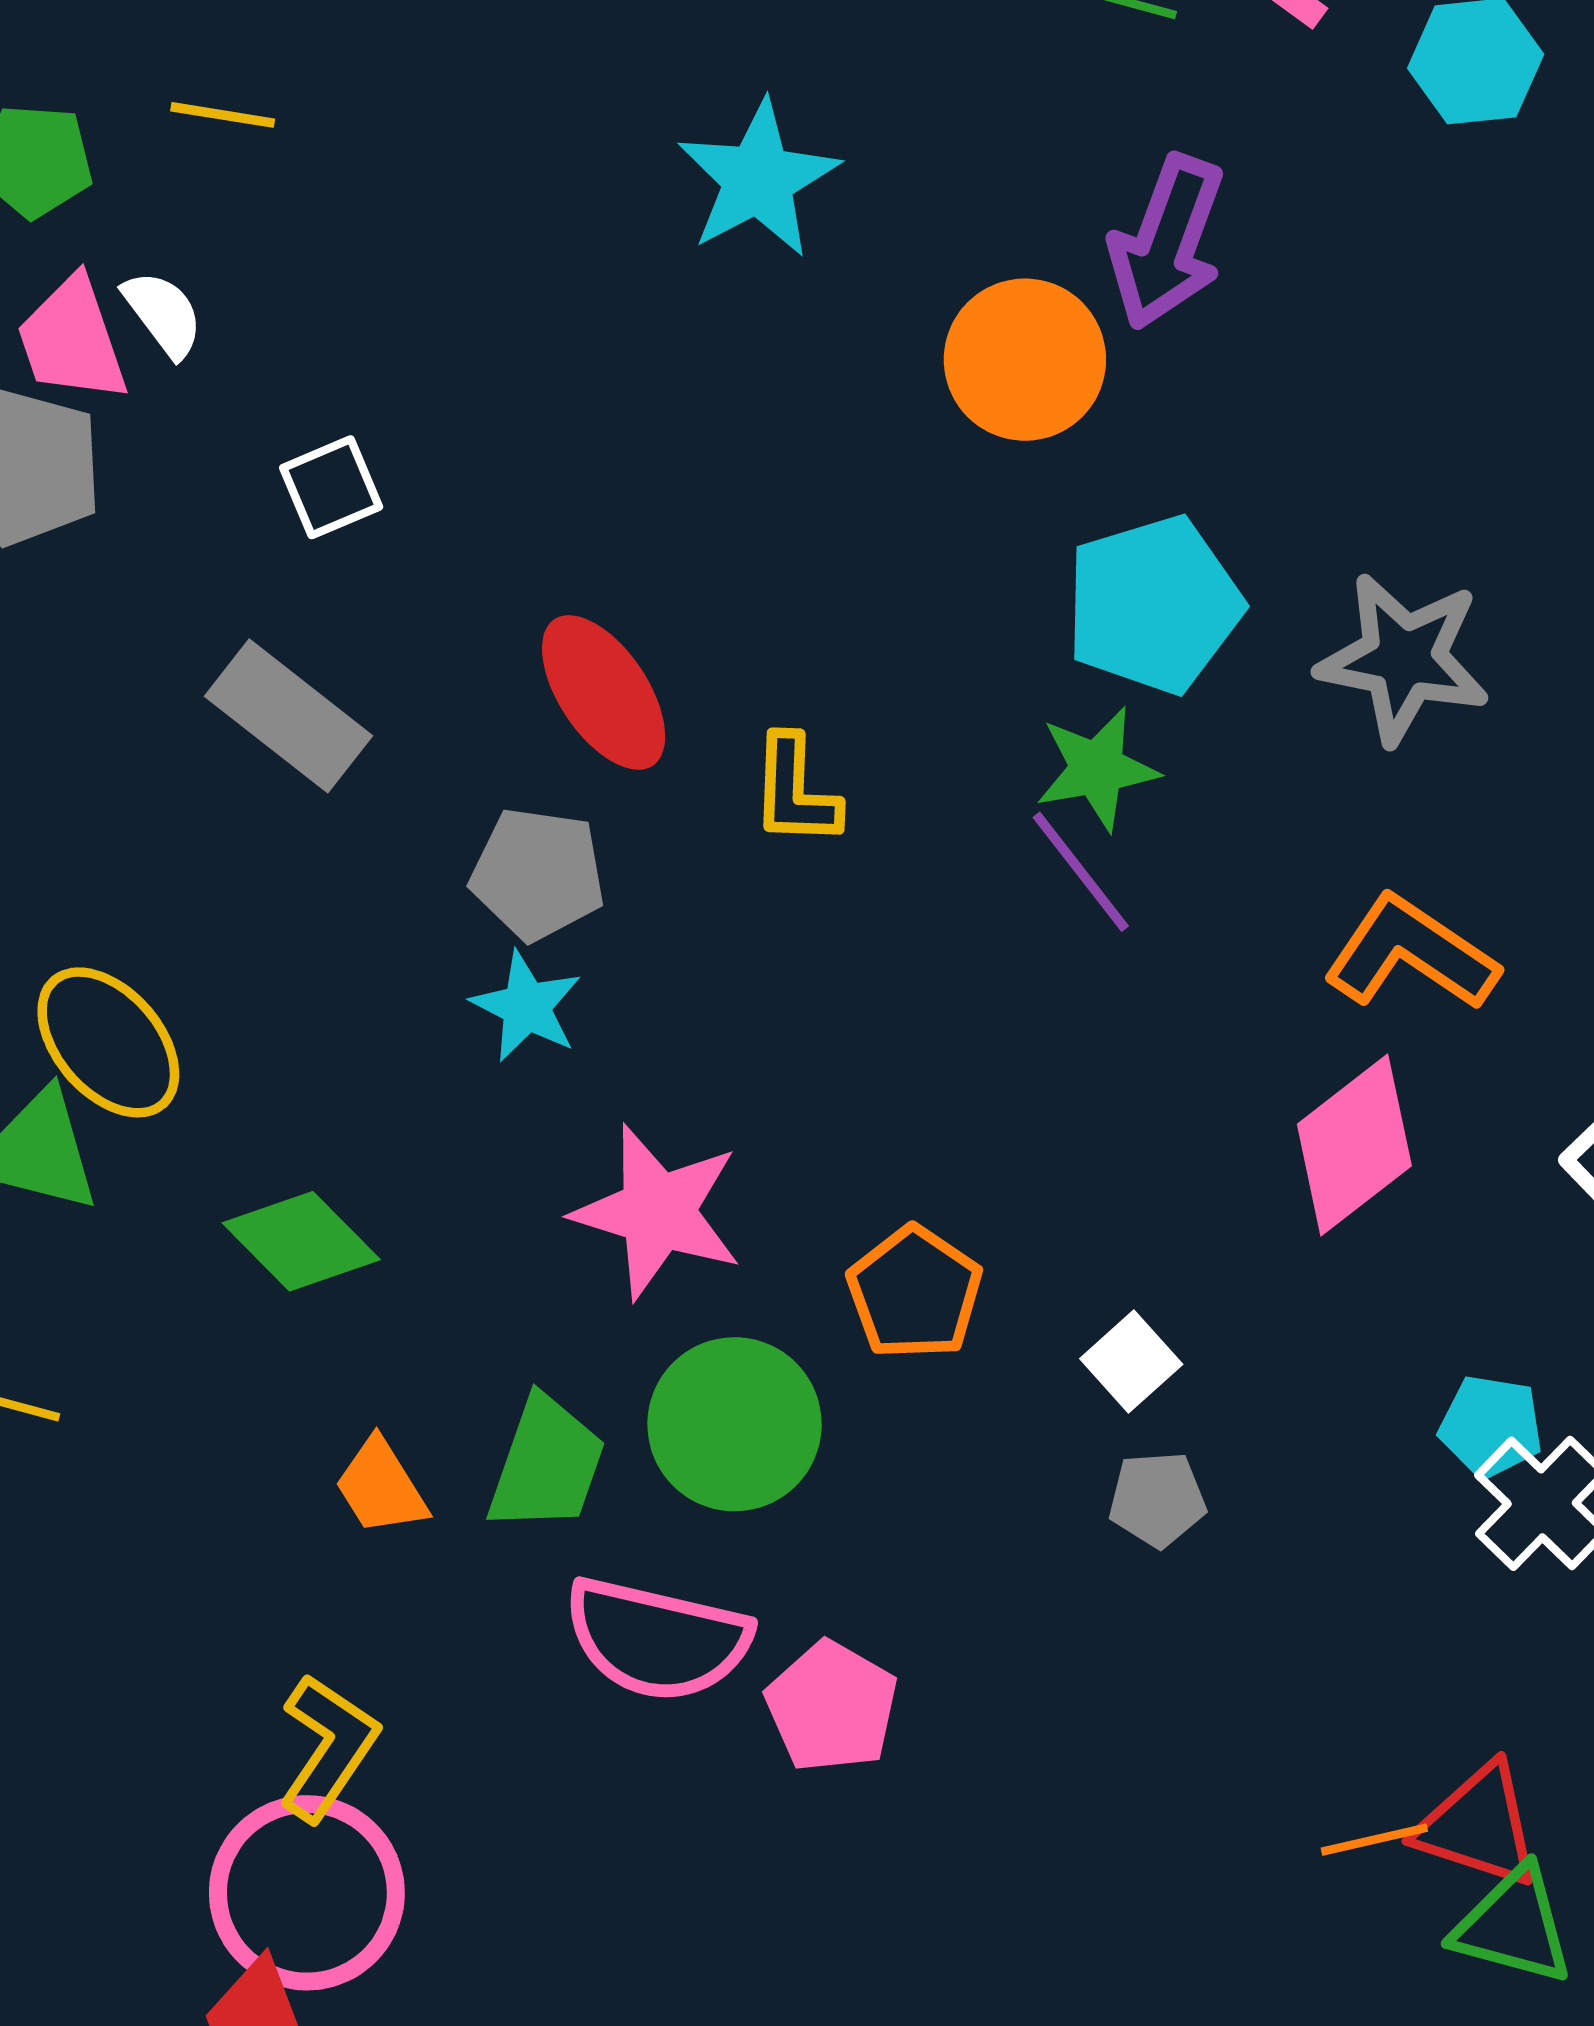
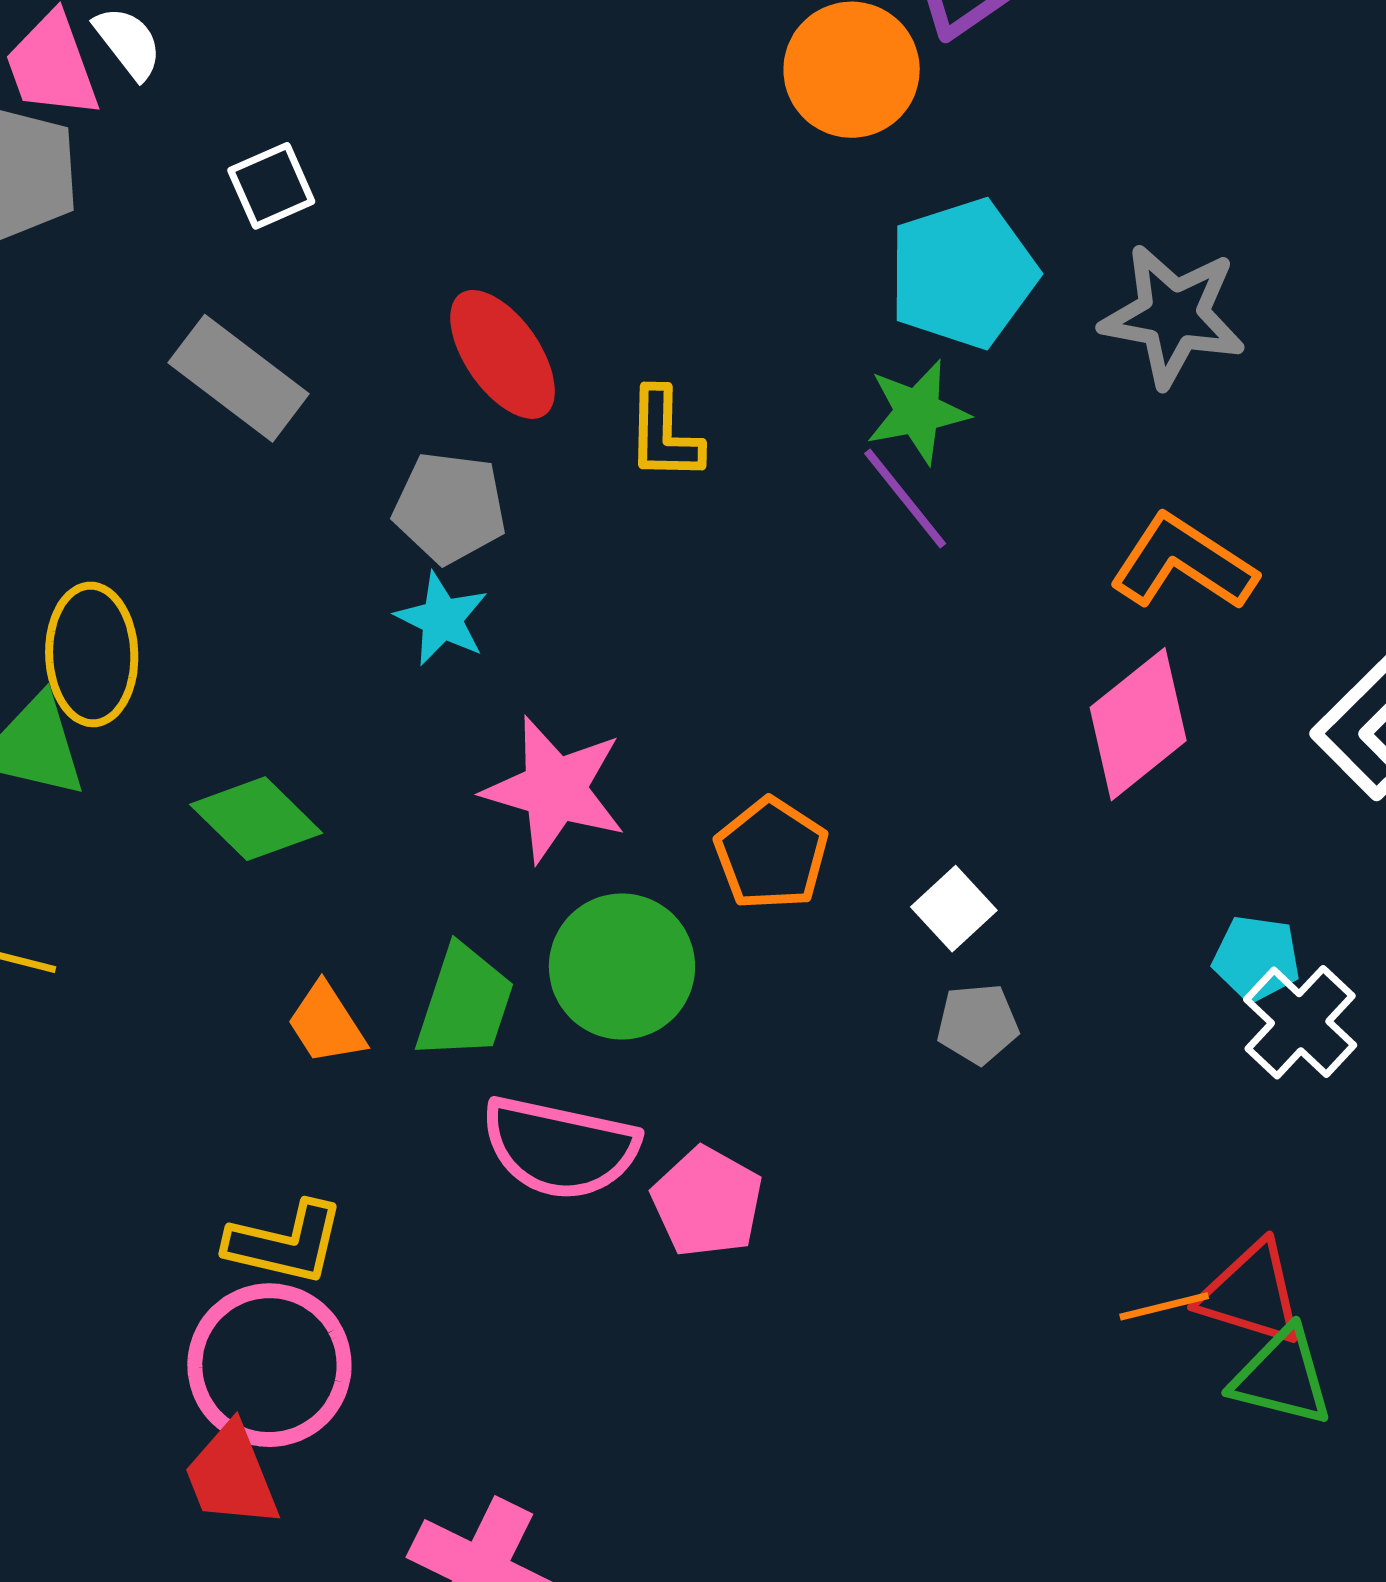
yellow ellipse: (108, 1042) -> (92, 654), turned 40
yellow L-shape: (328, 1747) -> (285, 1243), turned 70

